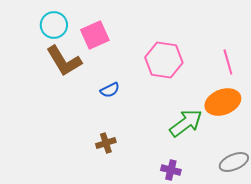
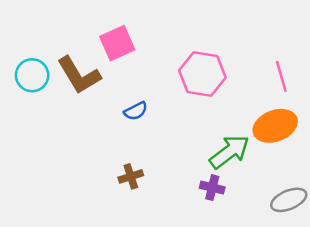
cyan circle: (54, 25) -> (32, 75), moved
purple cross: (171, 170) -> (212, 188), moved

